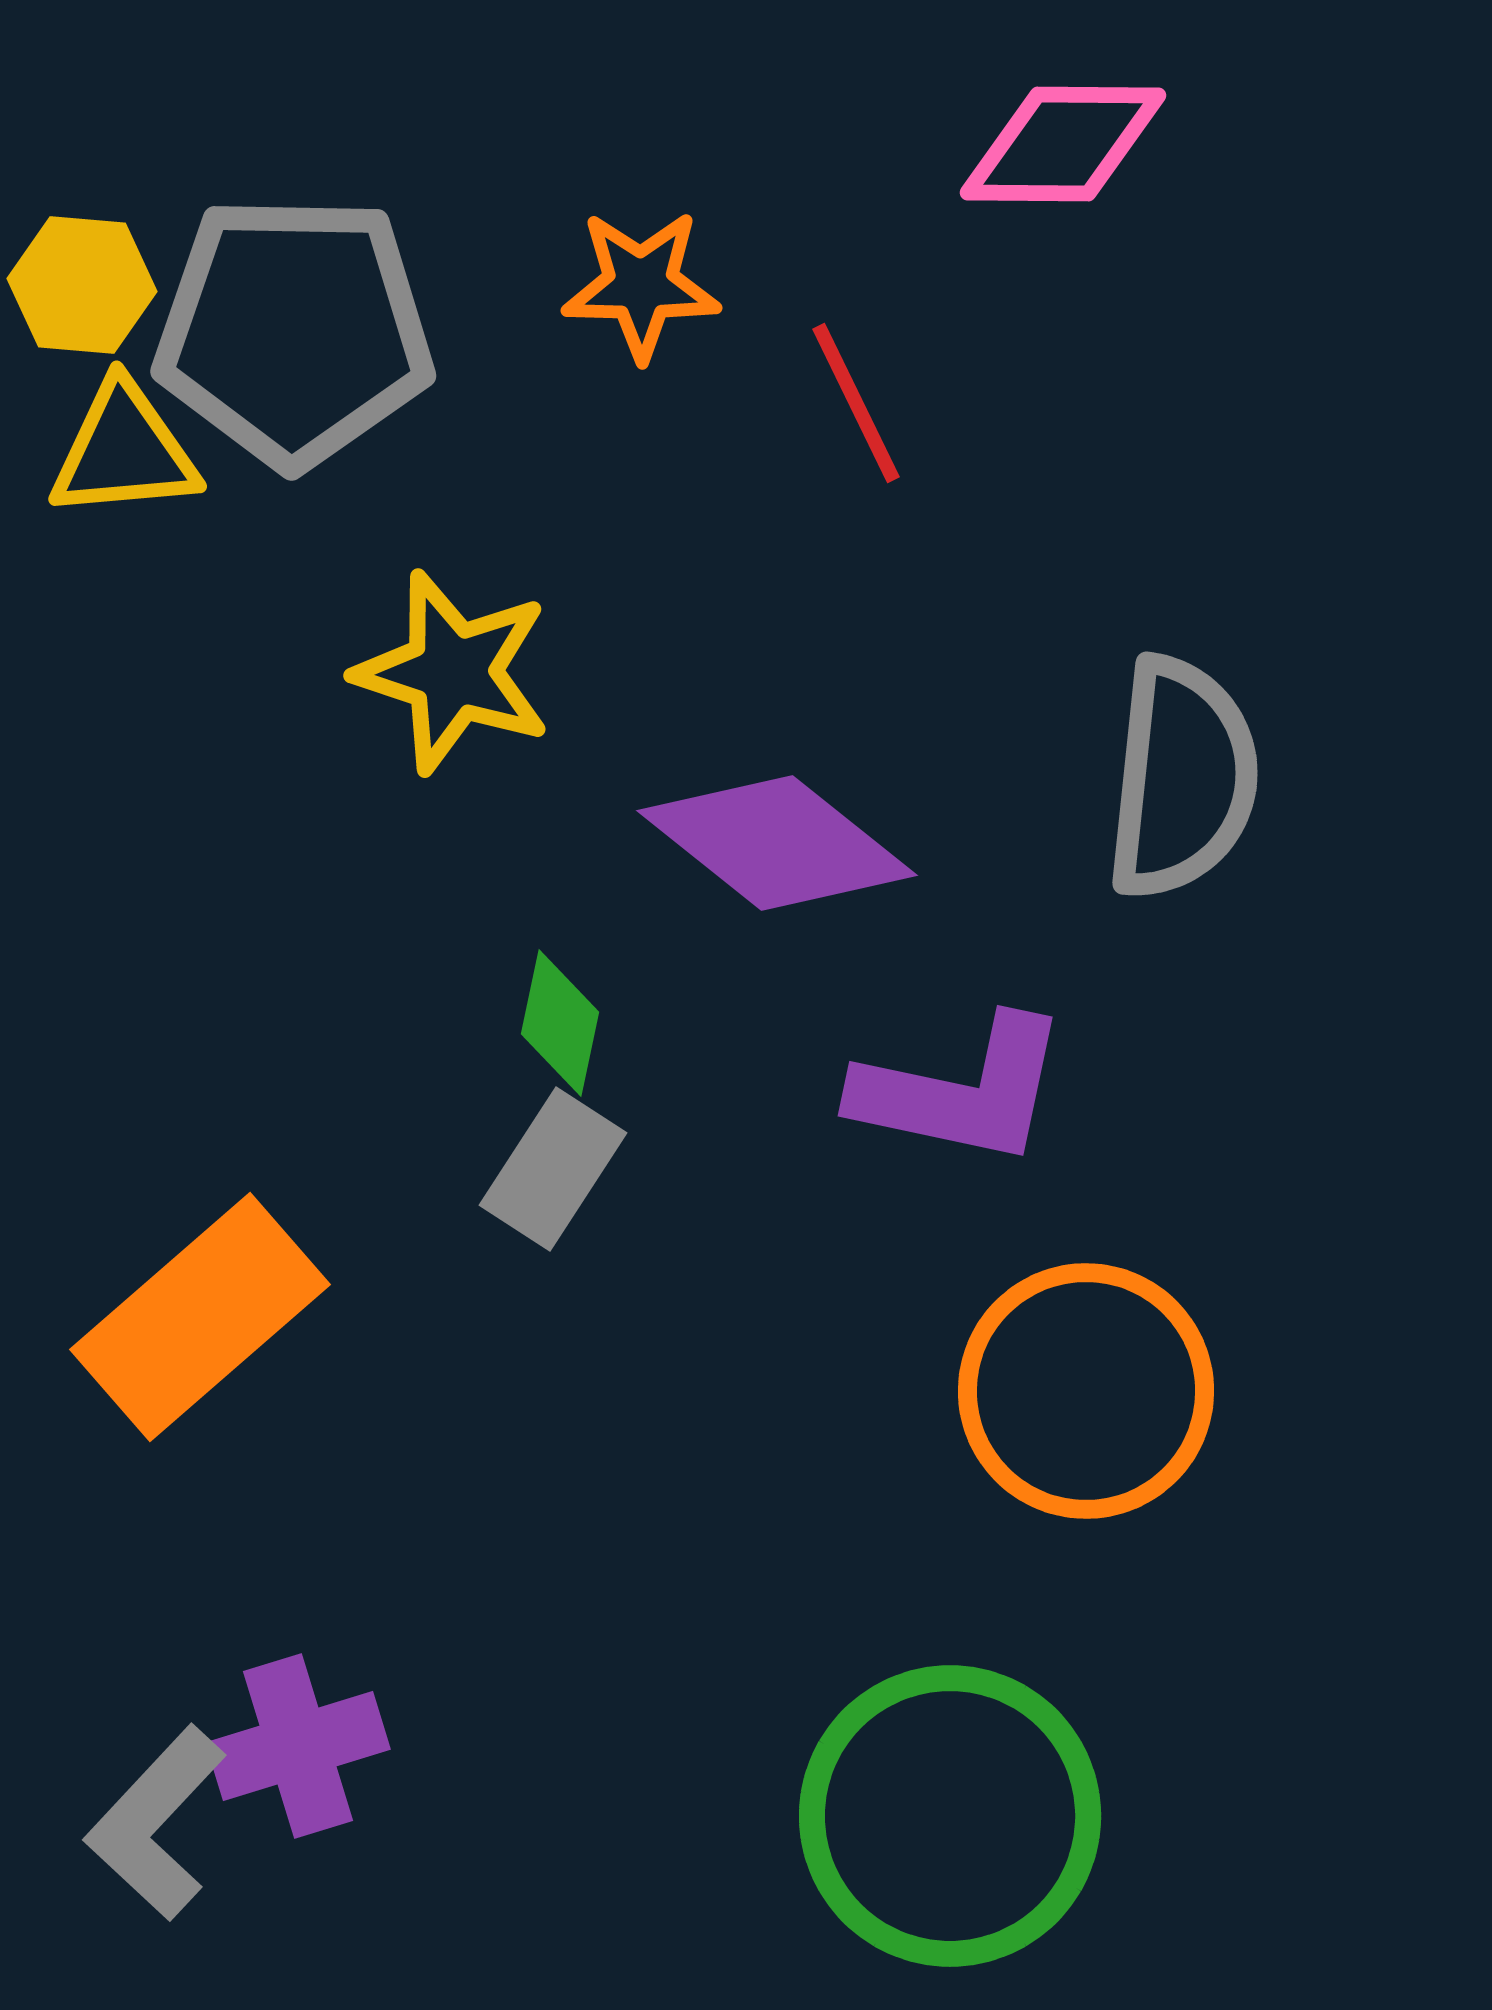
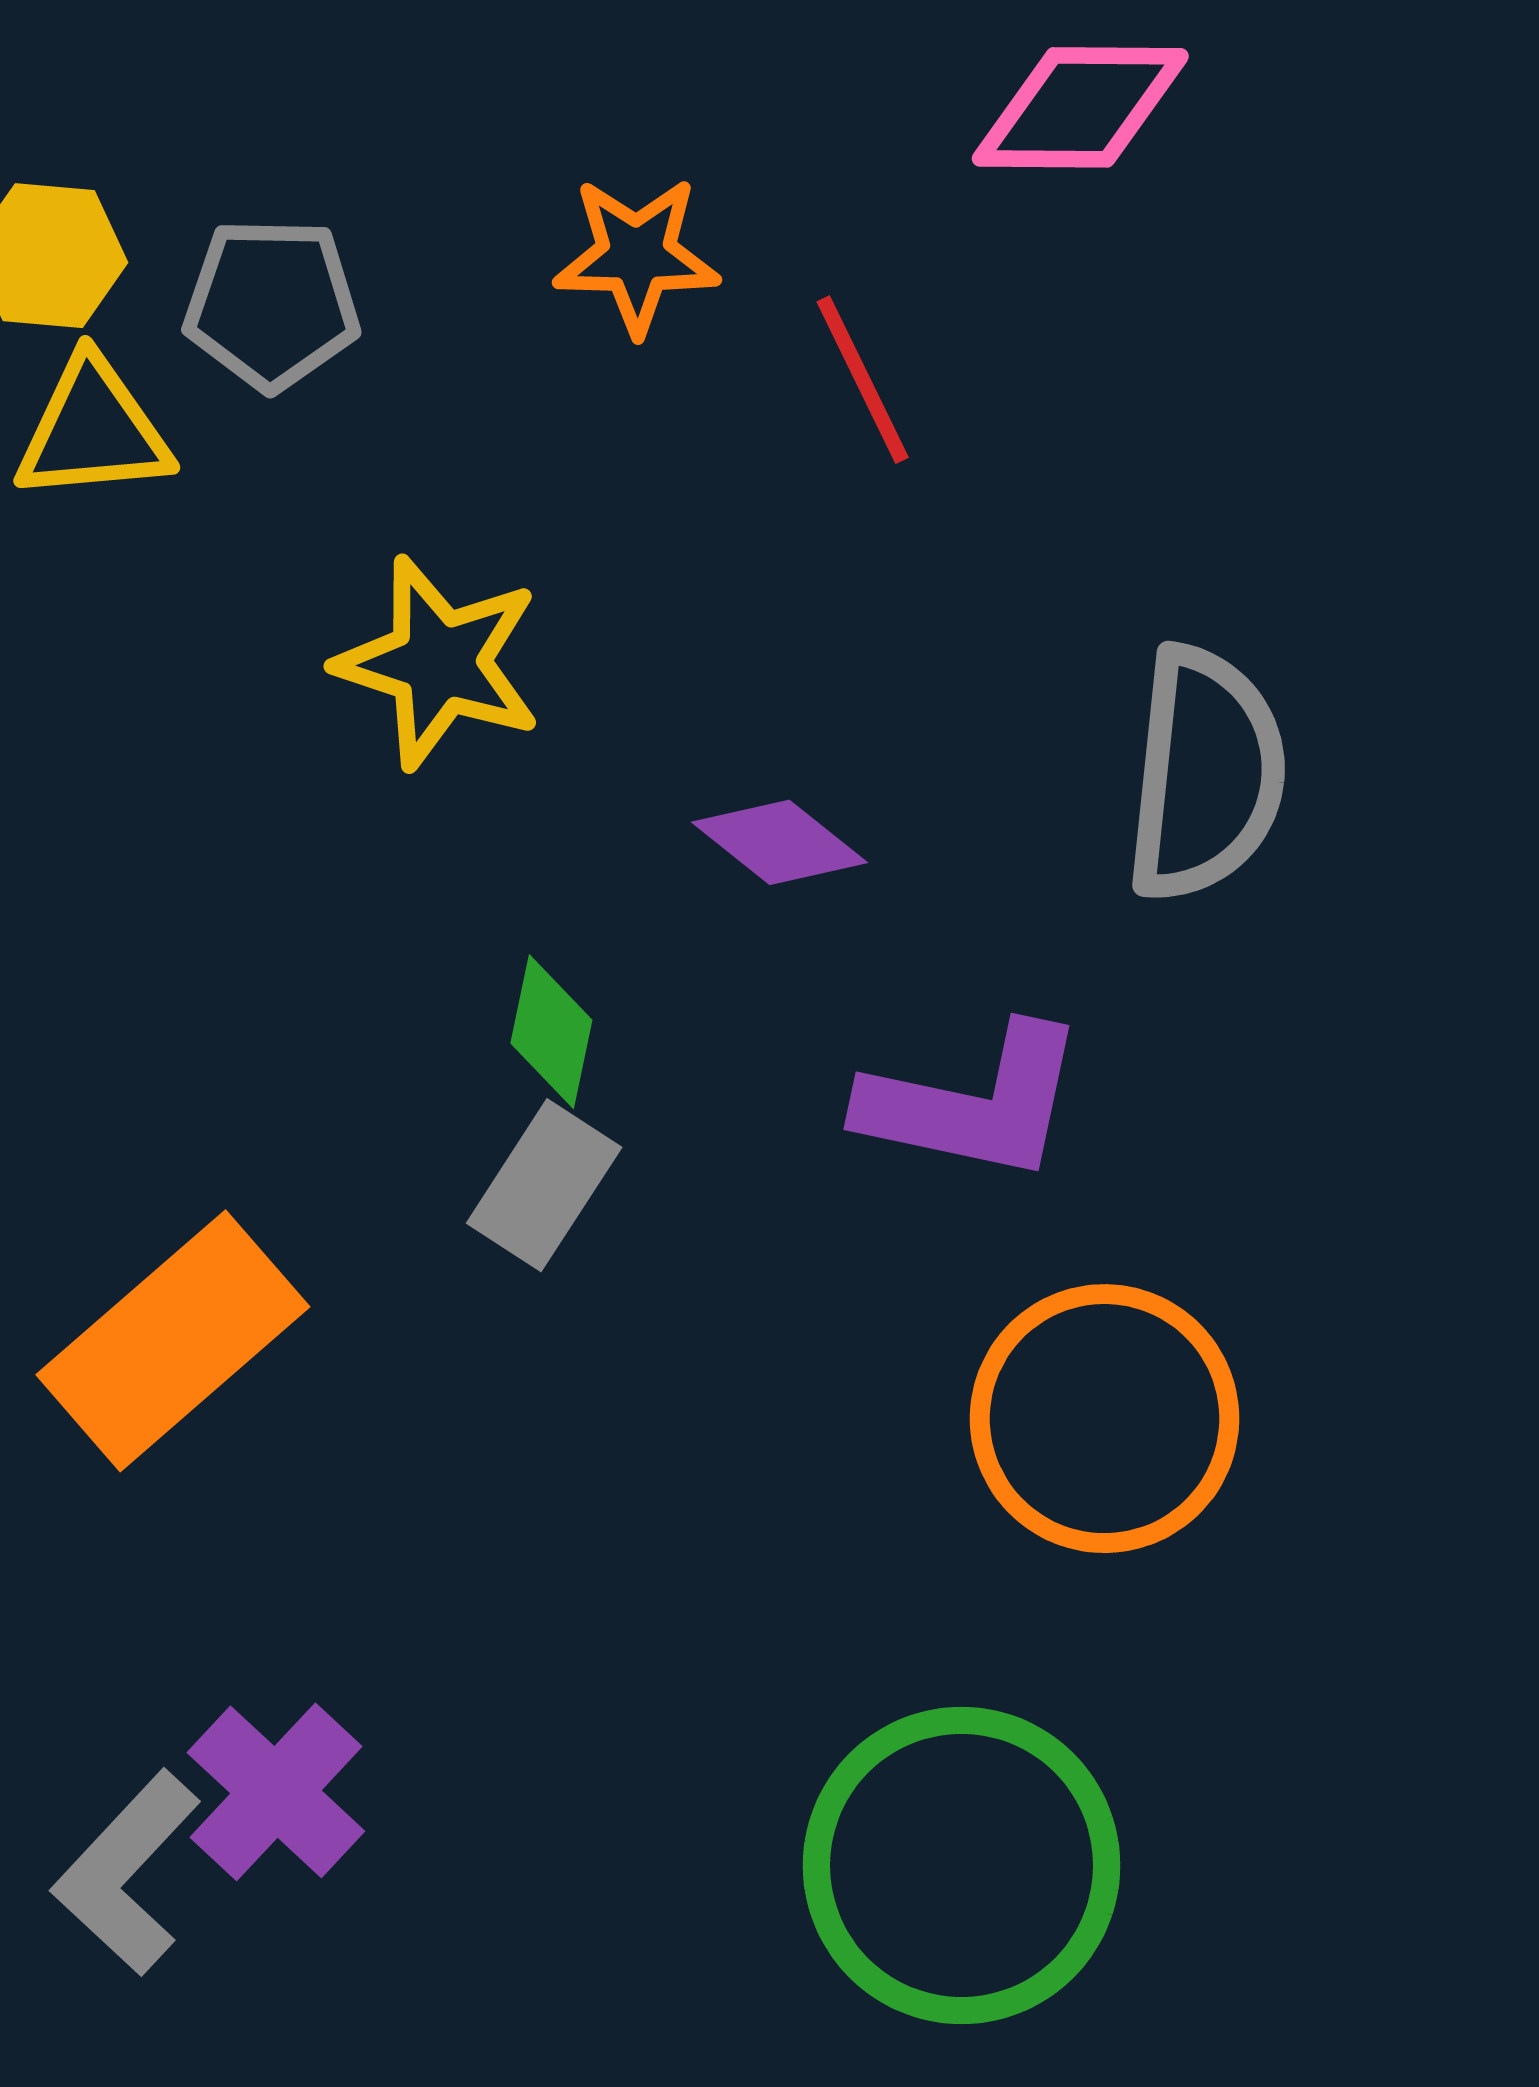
gray pentagon: (294, 331) -> (272, 304), size x0.6
purple diamond: (777, 843) -> (780, 842), size x0.6
purple cross: (298, 1746) -> (276, 1792), turned -30

